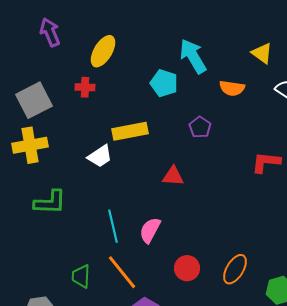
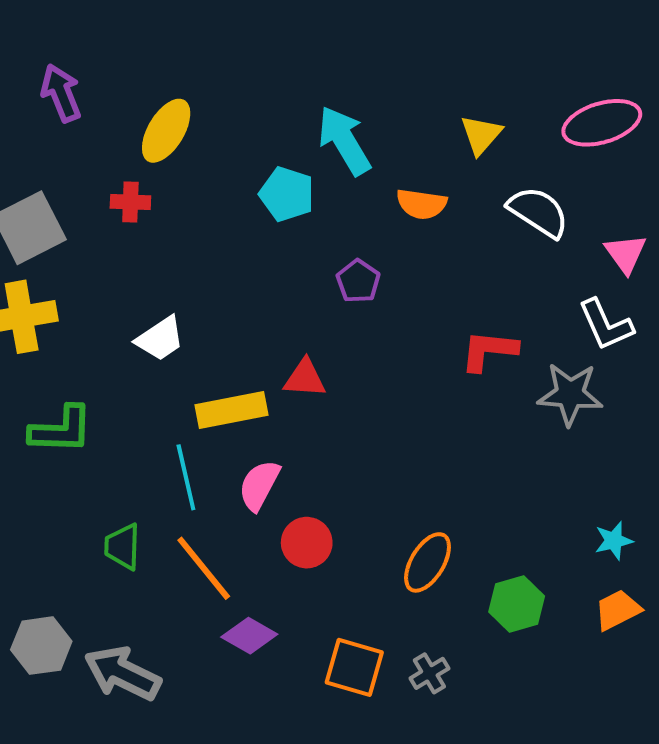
yellow triangle: (262, 53) -> (481, 135), turned 35
yellow rectangle: (130, 131) -> (231, 410), moved
red circle: (187, 268) -> (307, 543), moved
green trapezoid: (81, 276) -> (123, 547), moved

